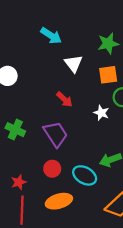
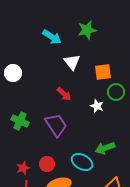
green star: (108, 43) -> (87, 30), moved
red circle: (52, 169) -> (47, 164), moved

